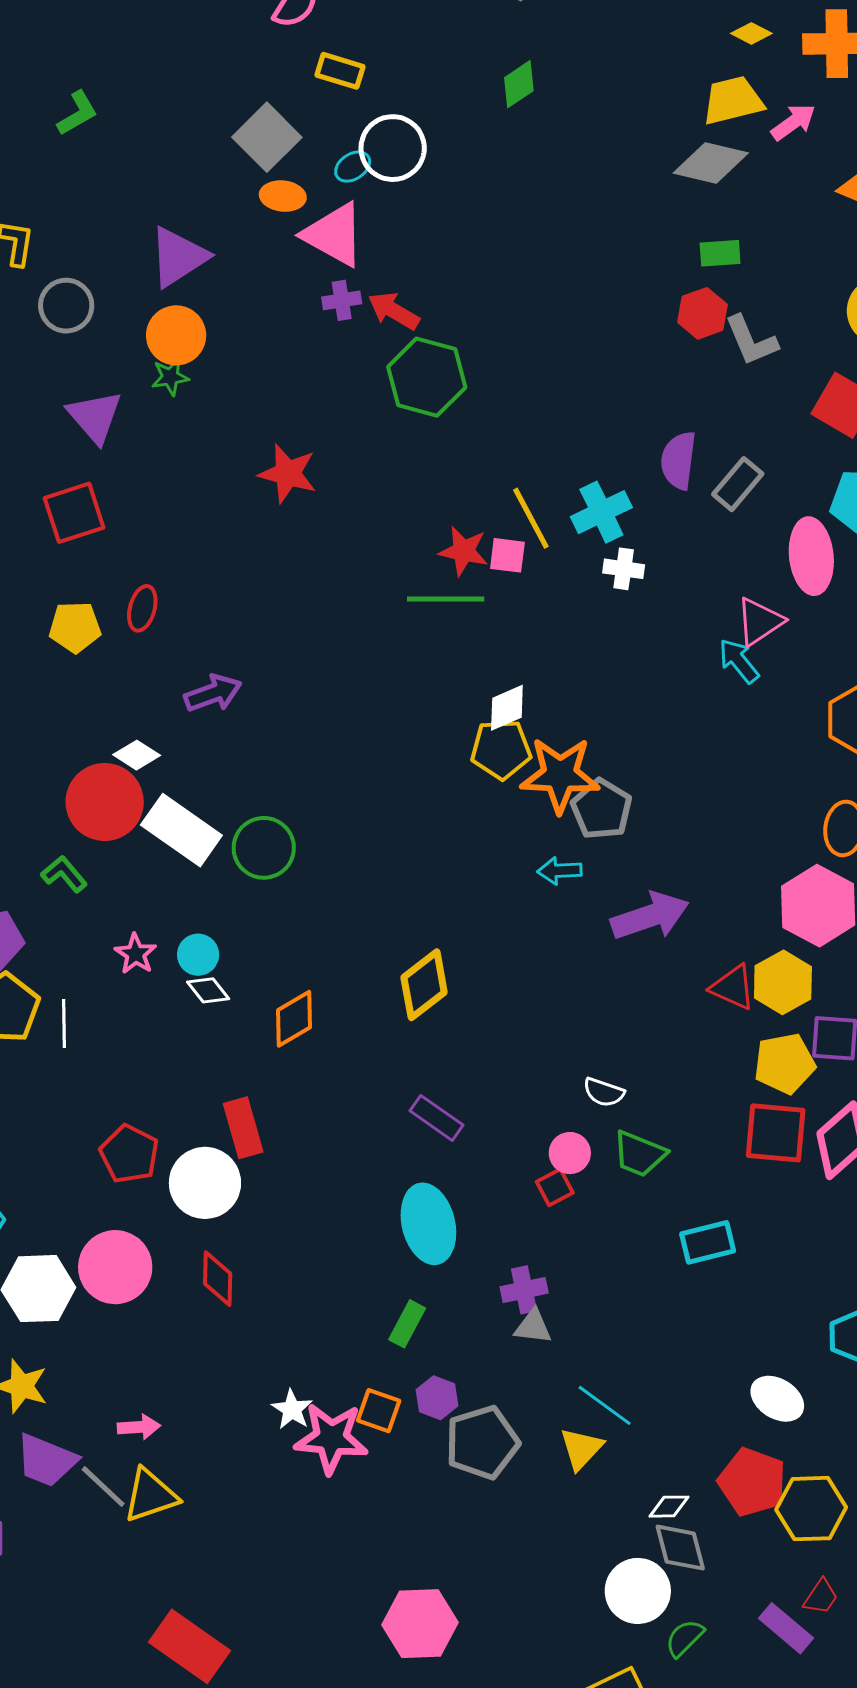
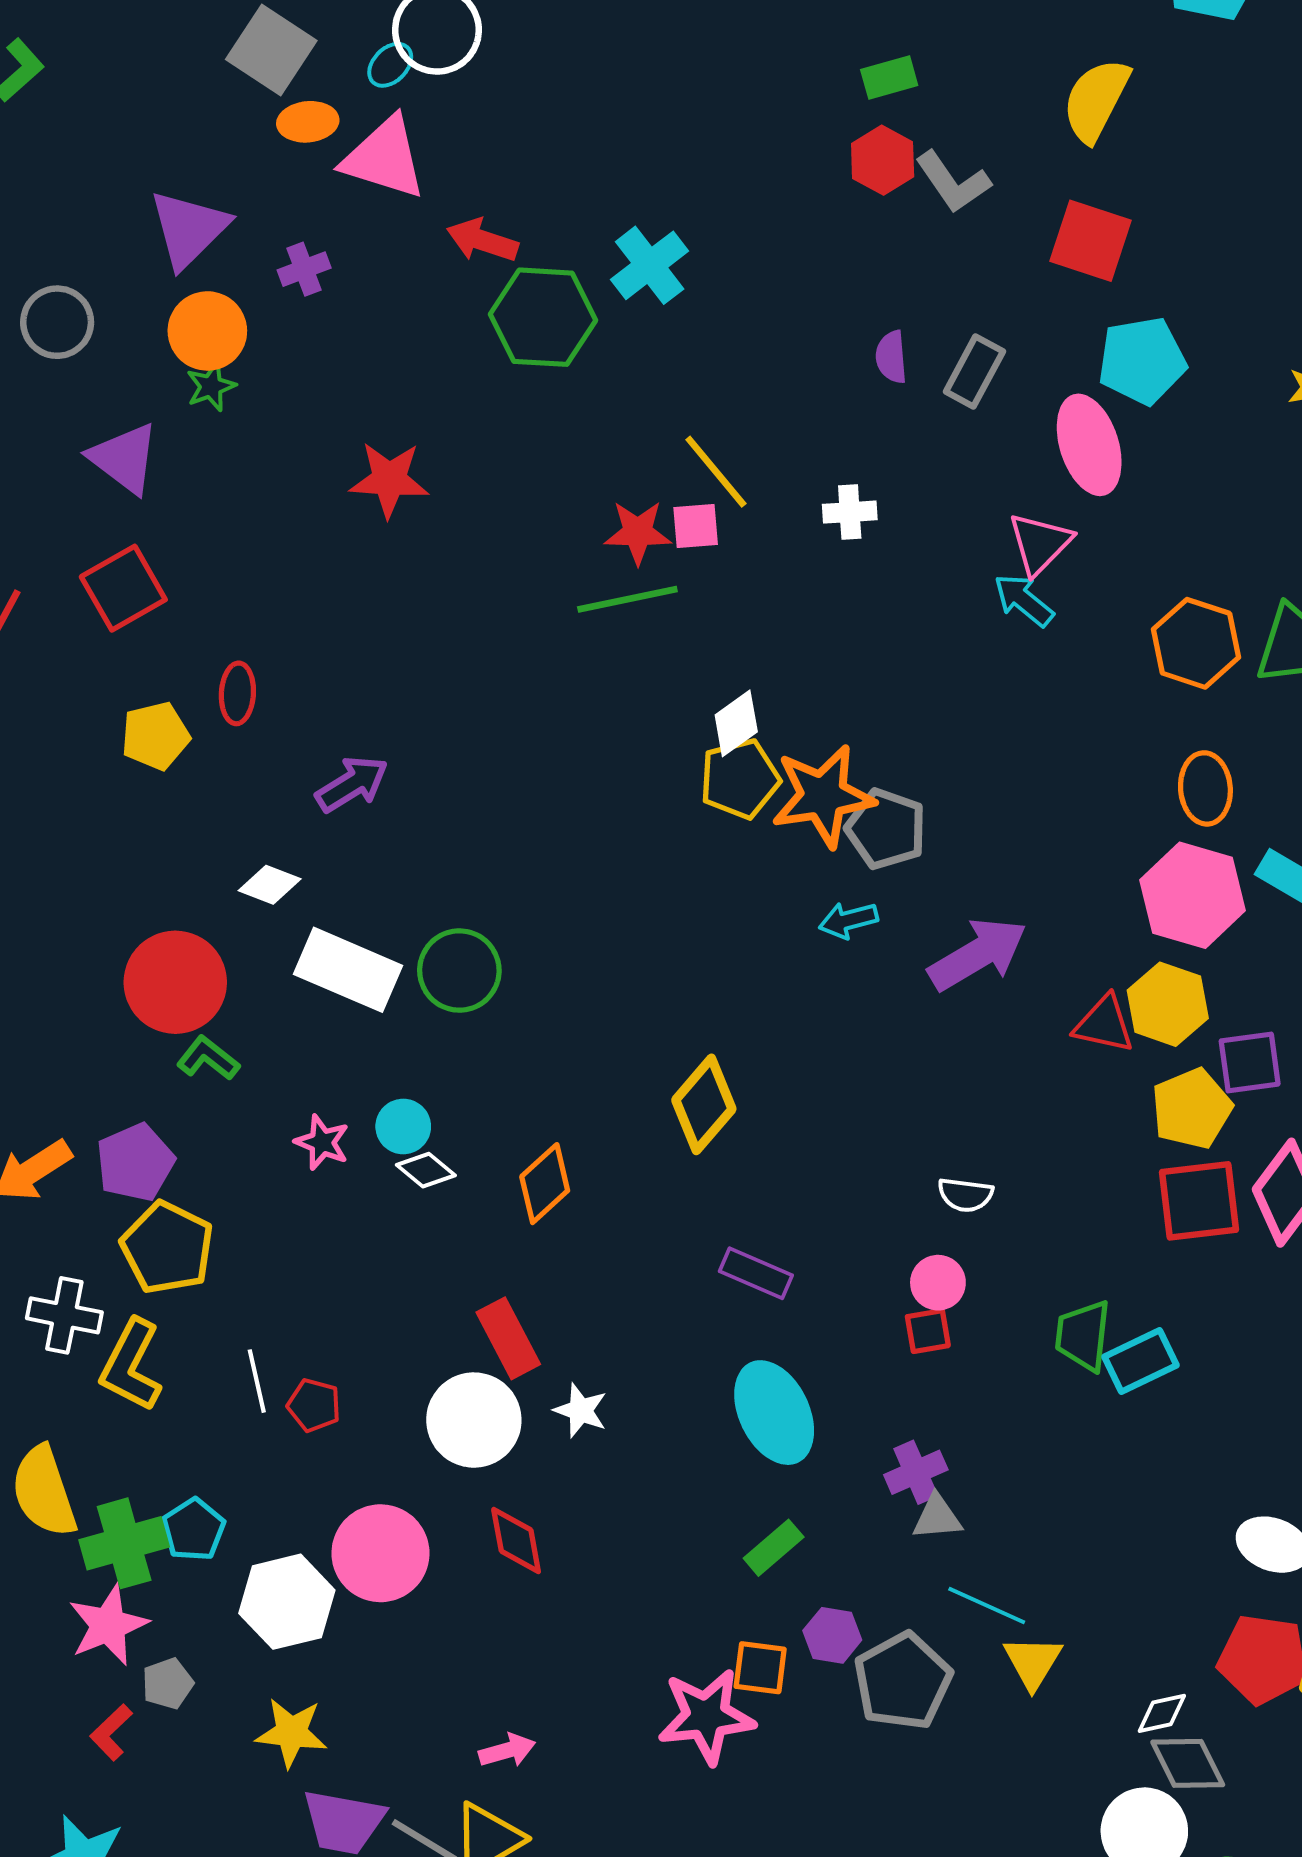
purple cross: (342, 300) -> (304, 269), moved
purple semicircle: (678, 460) -> (891, 357), size x0.7
cyan cross: (601, 512) -> (650, 265), moved
red circle: (105, 802) -> (175, 982), moved
white line: (64, 1023) -> (257, 1381), moved
red pentagon: (129, 1154) -> (314, 1405), moved, size x0.7
green trapezoid: (639, 1154) -> (1083, 1336), moved, turned 86
red square: (555, 1187) -> (928, 1331), turned 30
green rectangle: (407, 1324) -> (774, 1548), turned 33
cyan line: (605, 1405) -> (987, 1605), moved
white star: (292, 1409) -> (581, 1410), moved
pink arrow: (139, 1427) -> (507, 1750), moved

